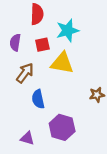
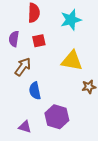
cyan star: (68, 30) -> (71, 20), moved
yellow triangle: (62, 63) -> (72, 61), moved

